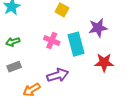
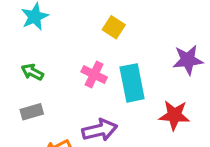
purple star: (98, 28) -> (188, 60), moved
green arrow: (13, 42) -> (32, 72), turned 40

